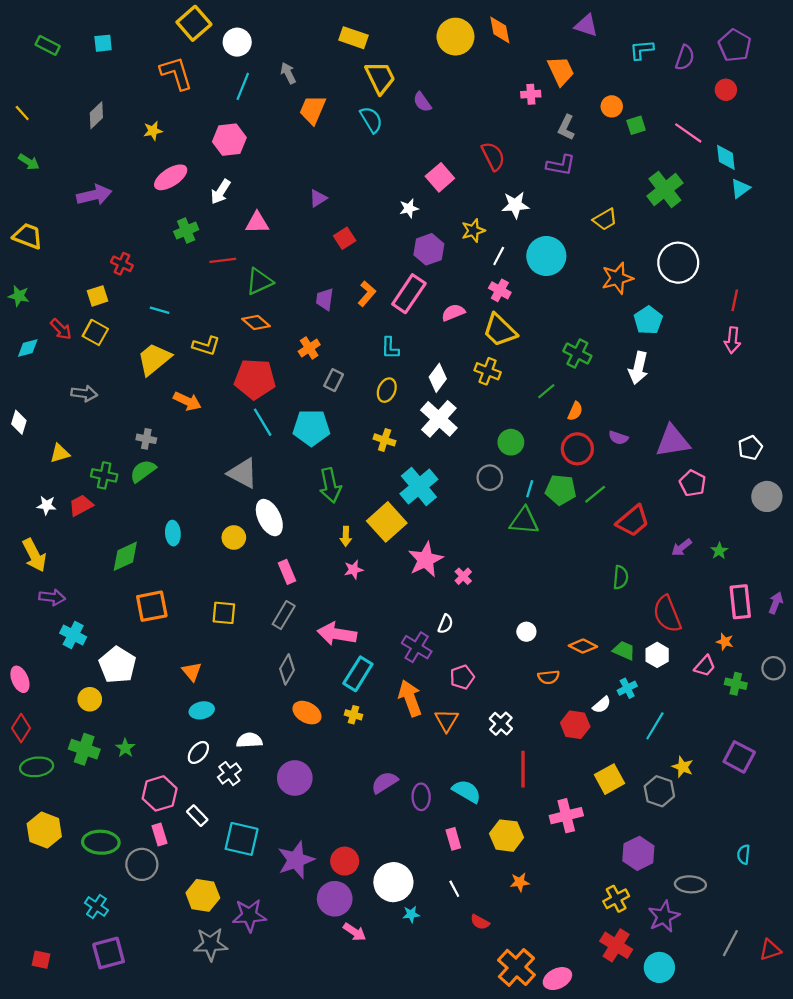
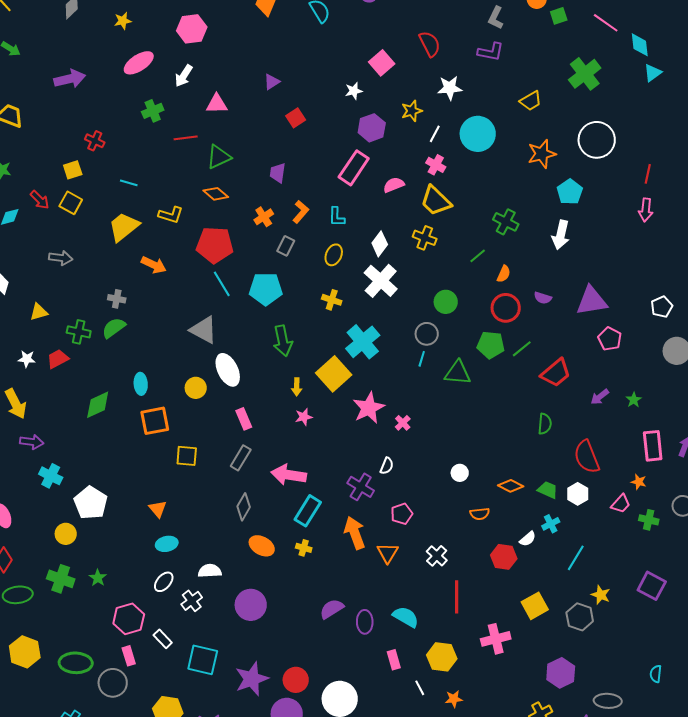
orange L-shape: (367, 294) -> (301, 212), moved
cyan line: (530, 489) -> (422, 359), moved
orange square: (152, 606) -> (155, 421), moved
white line: (454, 889) -> (420, 688), moved

